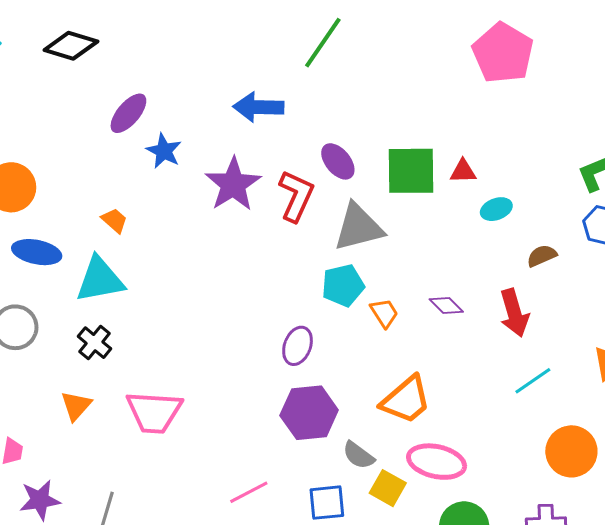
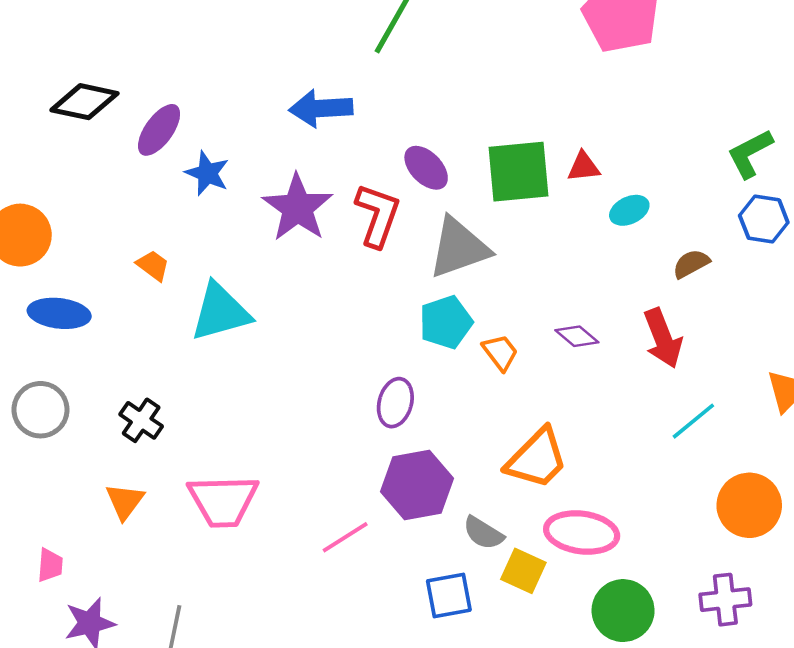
black diamond: (71, 46) -> (85, 102), moved
cyan triangle: (100, 280) -> (220, 312), moved
pink line: (249, 492) -> (345, 537), moved

